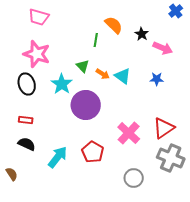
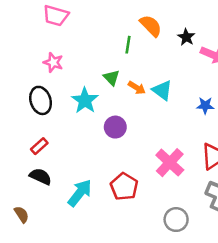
pink star: (37, 54) -> (53, 62), size x0.6
blue star: (157, 79) -> (205, 106), moved
purple circle: (86, 105) -> (115, 127), size x0.6
red rectangle: (26, 120) -> (39, 146), turned -48

